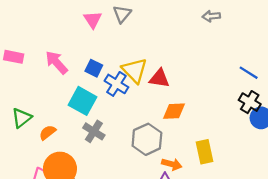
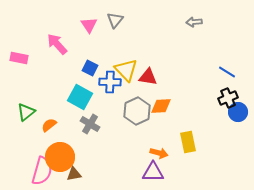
pink arrow: (57, 63) -> (57, 44), moved
blue cross: (116, 84) -> (110, 82), turned -30
black cross: (250, 102) -> (228, 98), turned 36
gray hexagon: (147, 139) -> (137, 111), moved

